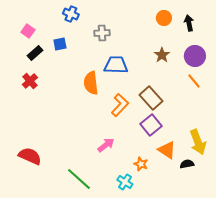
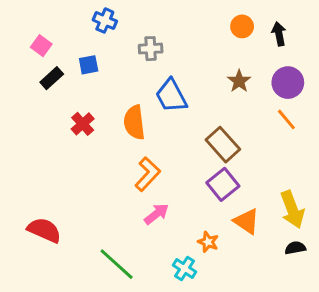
blue trapezoid: (116, 65) -> (171, 96), turned -120
red cross: (30, 81) -> (83, 124), moved
orange L-shape: (120, 105) -> (148, 174), moved
black semicircle: (187, 164) -> (295, 248), moved

